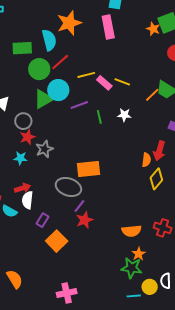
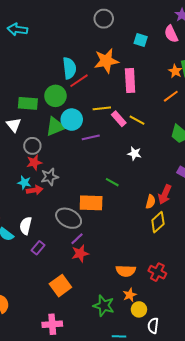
orange star: (69, 23) -> (106, 61), moved
pink rectangle: (108, 27) -> (130, 80), moved
green rectangle: (22, 48) -> (28, 103), moved
red line: (60, 62) -> (79, 81), moved
orange line: (152, 95) -> (171, 96), moved
green line: (99, 117) -> (112, 182), moved, turned -56
red arrow: (22, 188) -> (35, 190), moved
orange square: (57, 241) -> (60, 286), moved
green star: (132, 268) -> (104, 306), moved
yellow circle: (150, 287) -> (139, 309), moved

